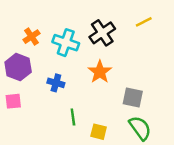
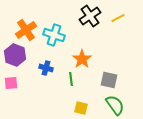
black cross: (102, 33) -> (90, 16), moved
orange cross: (32, 37) -> (26, 30), size x1.5
green line: (73, 117) -> (71, 79), moved

